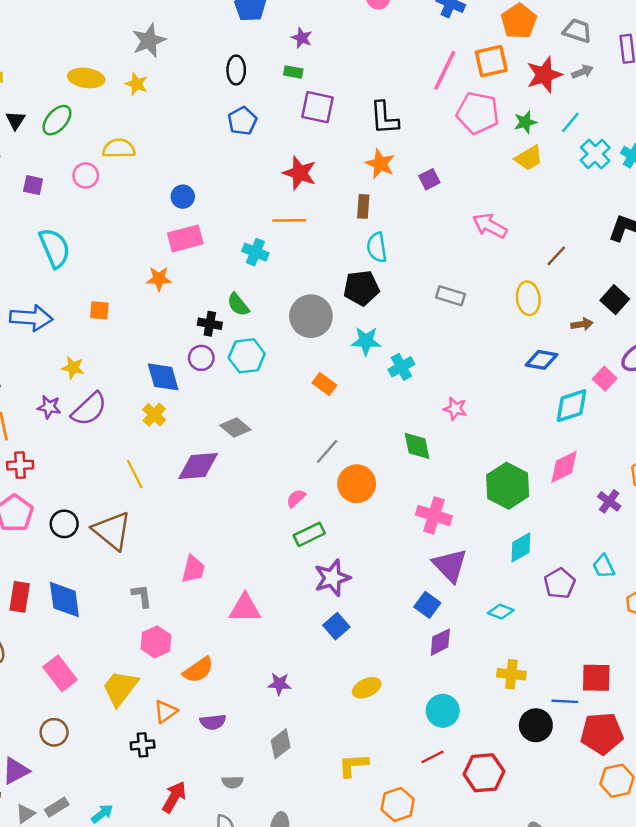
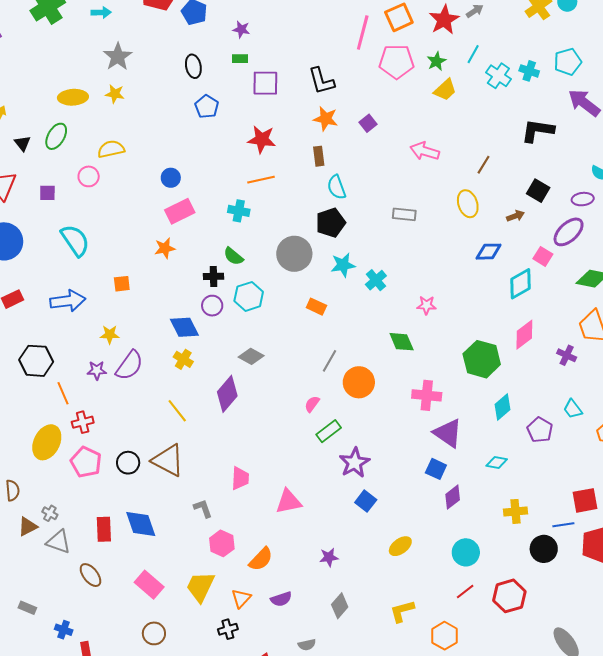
purple diamond: (198, 466) -> (227, 394), turned -33

